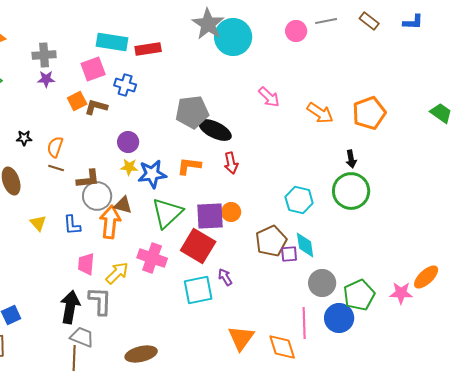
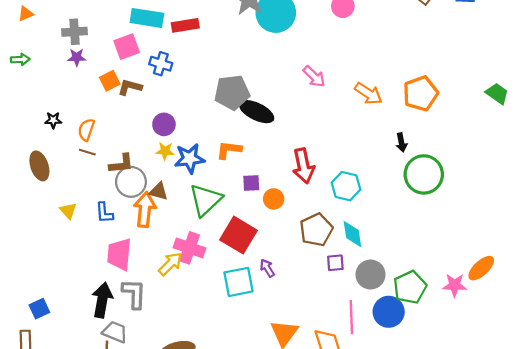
red arrow: (231, 163) -> (303, 166), moved, size x1.5
green circle: (351, 191) -> (424, 174), moved
purple square: (210, 216) -> (251, 183), moved, size x0.6
purple square: (289, 254) -> (335, 263), moved
pink trapezoid: (86, 264) -> (119, 254), size x1.4
yellow arrow: (117, 273) -> (170, 264), moved

